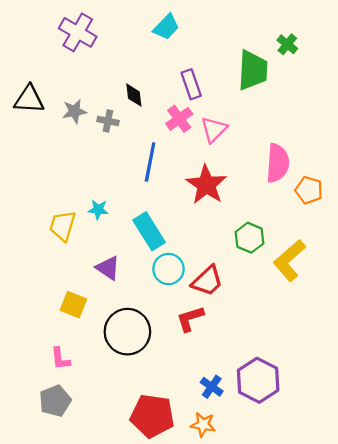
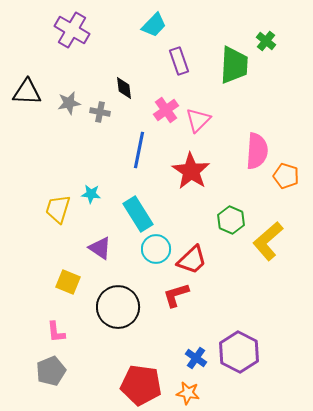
purple rectangle: (191, 84) -> (179, 61), moved

